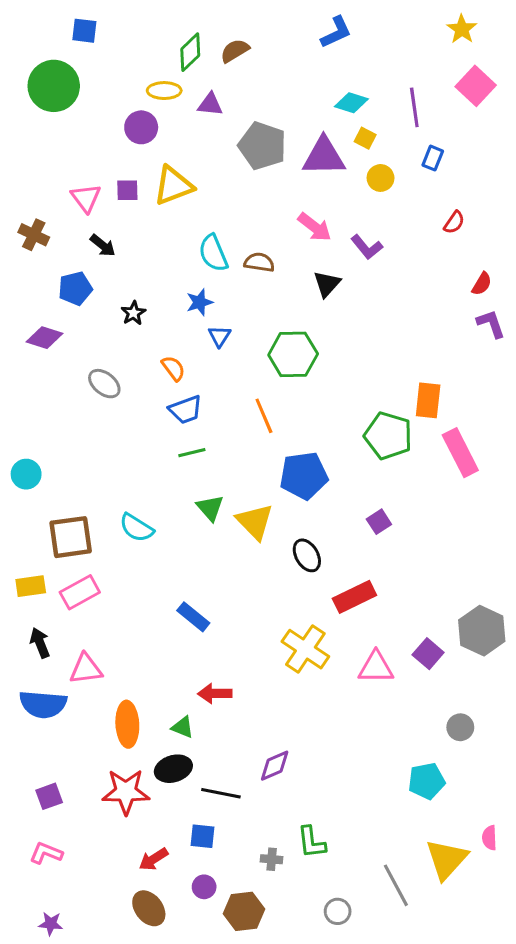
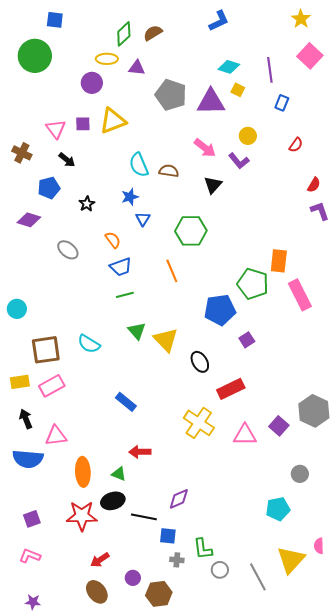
yellow circle: (381, 178) -> (248, 136), moved
blue pentagon: (304, 476) -> (220, 310), moved
blue square: (203, 836) -> (168, 536), moved
gray circle: (338, 911) -> (220, 570), moved

